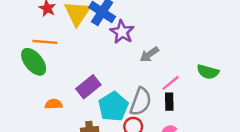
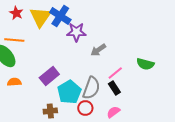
purple star: (122, 32) -> (76, 32), turned -30
black rectangle: (169, 102) -> (114, 88), turned -32
orange semicircle: (54, 104) -> (14, 82), moved

